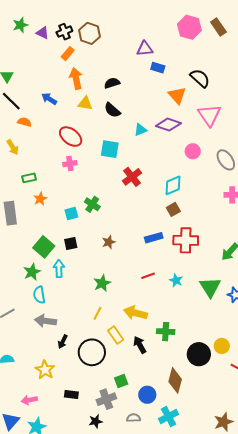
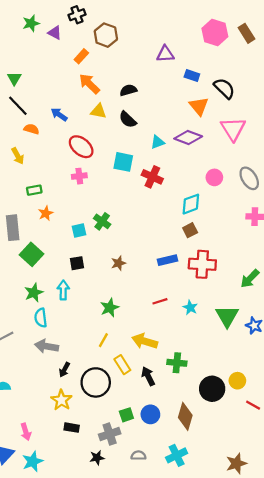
black cross: (64, 32) -> (77, 15), moved
blue rectangle: (158, 68) -> (192, 75), moved
orange arrow: (76, 78) -> (89, 84), turned -35
blue arrow: (49, 99) -> (59, 115), moved
pink circle: (193, 151) -> (214, 177), moved
red cross: (132, 177) -> (152, 177), moved, turned -30
green square: (44, 247) -> (31, 254), moved
yellow star: (45, 370) -> (61, 400), moved
blue circle: (147, 395) -> (150, 414), moved
pink arrow: (29, 400) -> (26, 432), turned -98

